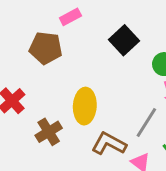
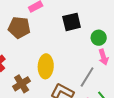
black square: (124, 40) -> (72, 22), turned 30

